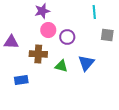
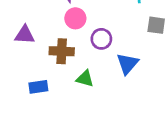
purple circle: (67, 37) -> (101, 39), moved
green triangle: (61, 66) -> (85, 79), moved

